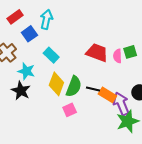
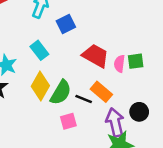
blue square: (29, 34) -> (66, 24), moved
orange rectangle: (107, 95) -> (101, 92), moved
pink square: (70, 110) -> (68, 121), moved

